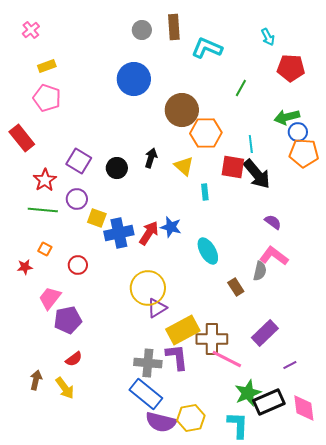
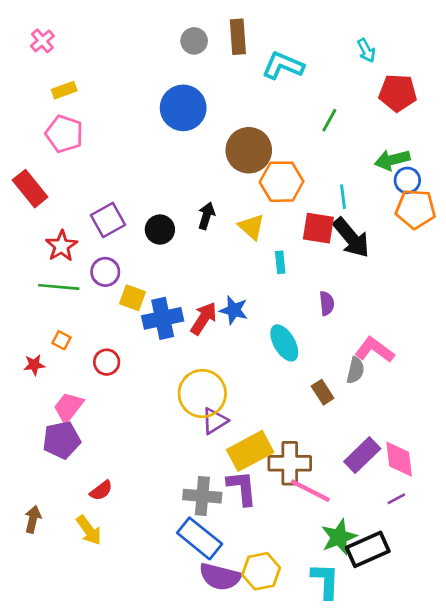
purple square: (79, 161) -> (108, 220), turned 30
purple semicircle: (273, 222) -> (327, 303), moved, turned 48
purple pentagon: (68, 320) -> (62, 440), moved
brown arrow: (36, 380) -> (33, 519), moved
pink diamond: (304, 408) -> (399, 459), moved

